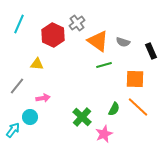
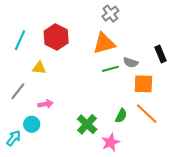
gray cross: (77, 23) -> (110, 14), moved
cyan line: (19, 24) -> (20, 40), moved
orange triangle: (98, 41) -> (104, 43), turned -50
gray semicircle: (123, 42) -> (131, 63), moved

